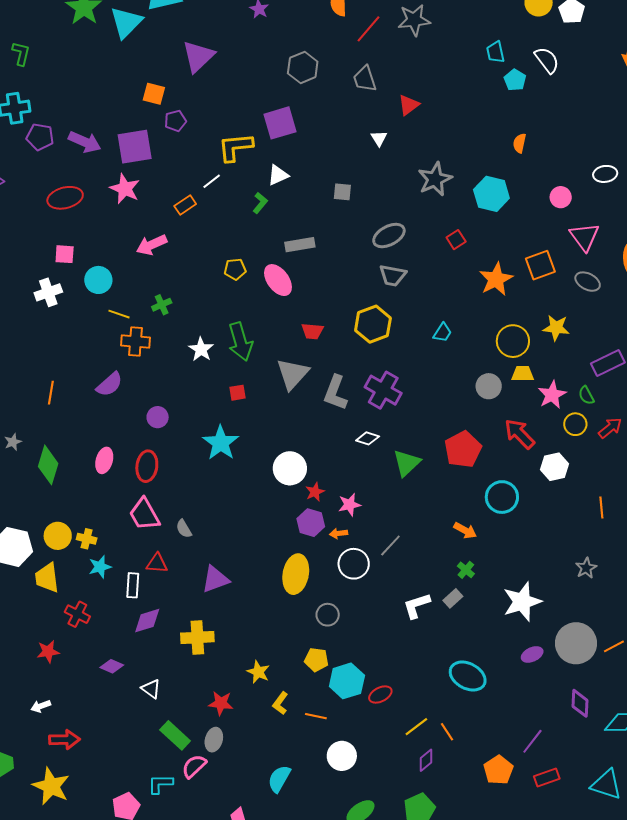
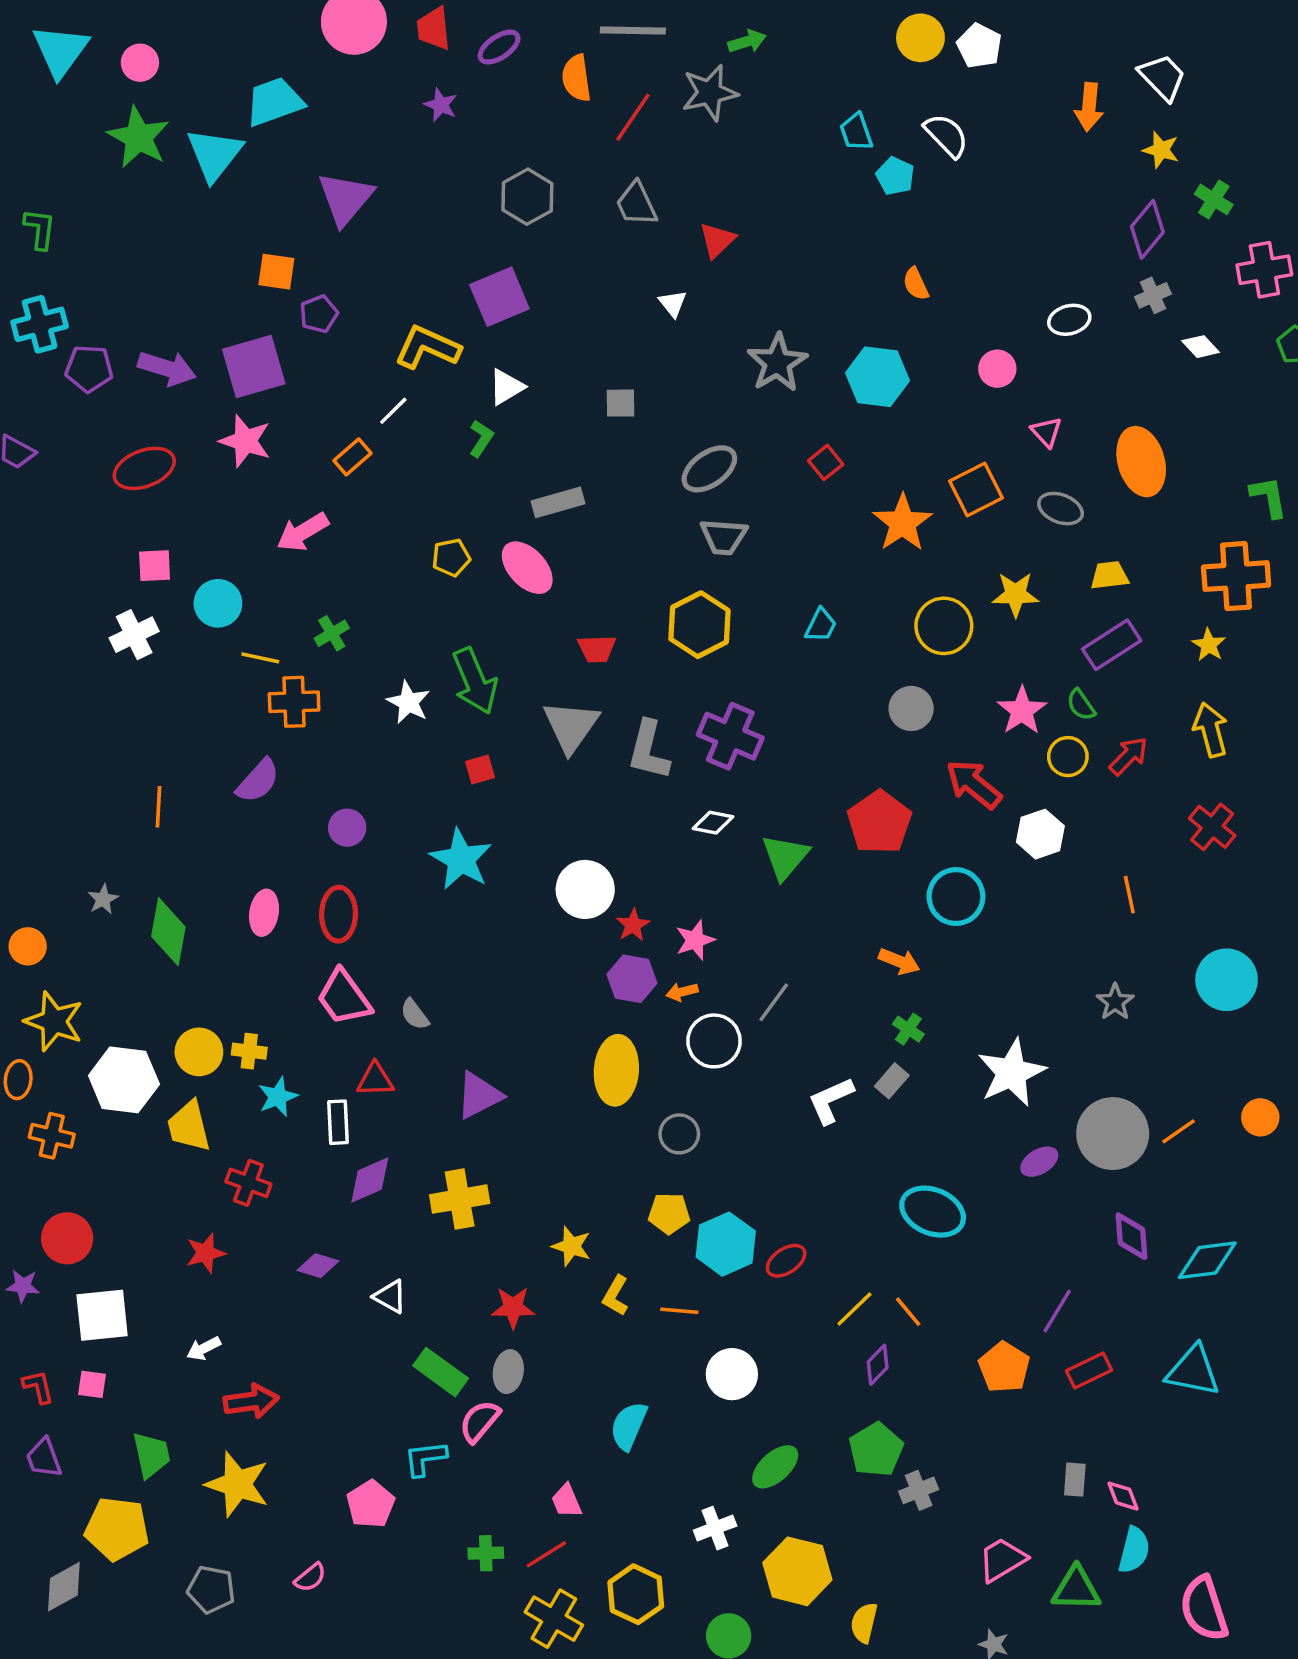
orange semicircle: (519, 143) -> (916, 284), turned -30
yellow L-shape: (235, 147) -> (427, 347), turned 36
pink triangle: (585, 237) -> (1046, 432), size x0.6
yellow trapezoid: (523, 374) -> (1109, 575), moved

